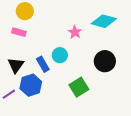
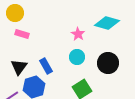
yellow circle: (25, 11) -> (15, 13), moved
cyan circle: (60, 55) -> (77, 57), moved

